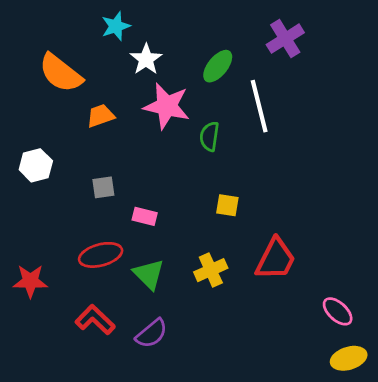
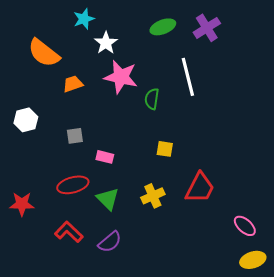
green ellipse: (218, 66) -> (163, 27), moved, turned 30

